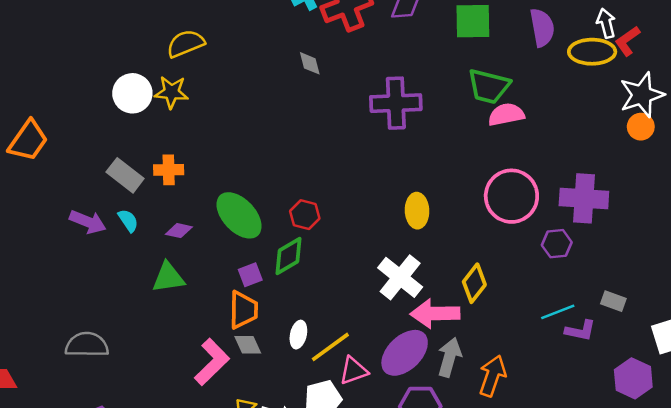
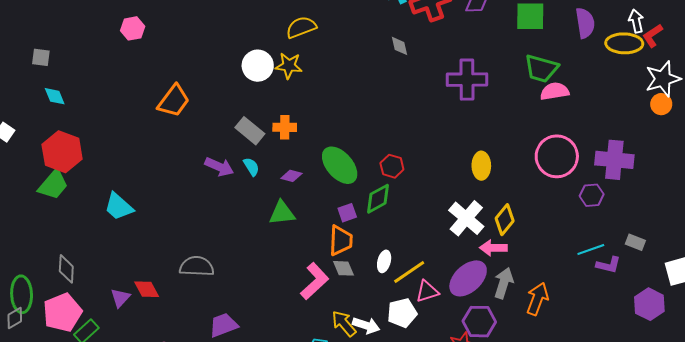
yellow diamond: (474, 283) -> (505, 220), moved
pink arrow: (435, 313) -> (493, 248), size x0.7
gray semicircle: (87, 345) -> (197, 266), moved

